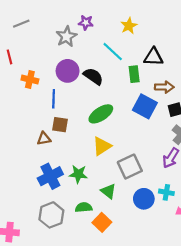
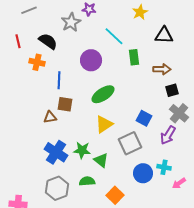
yellow star: (129, 26) -> (140, 12), moved
black triangle: (153, 57) -> (164, 35), moved
purple circle: (68, 71) -> (91, 60), moved
black semicircle: (93, 76) -> (48, 41), moved
blue square: (145, 106) -> (144, 118), moved, size x0.7
blue cross: (50, 176) -> (56, 152), turned -30
green triangle: (108, 191) -> (101, 160), moved
orange square: (102, 222) -> (115, 195), moved

